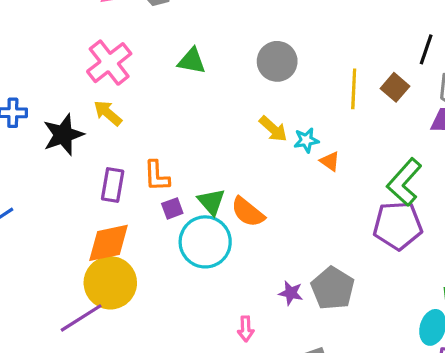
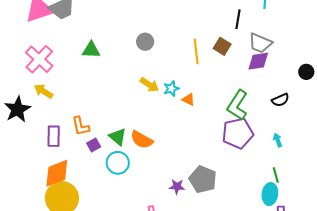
gray circle: (277, 61) -> (145, 42), size x0.7
cyan circle: (205, 242) -> (118, 163), size x0.7

